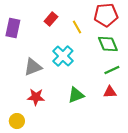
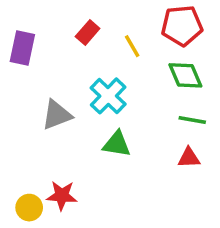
green line: (112, 70) -> (192, 120), turned 35
green triangle: (76, 95) -> (117, 144), moved, turned 30
red star: (36, 97) -> (62, 196), moved

